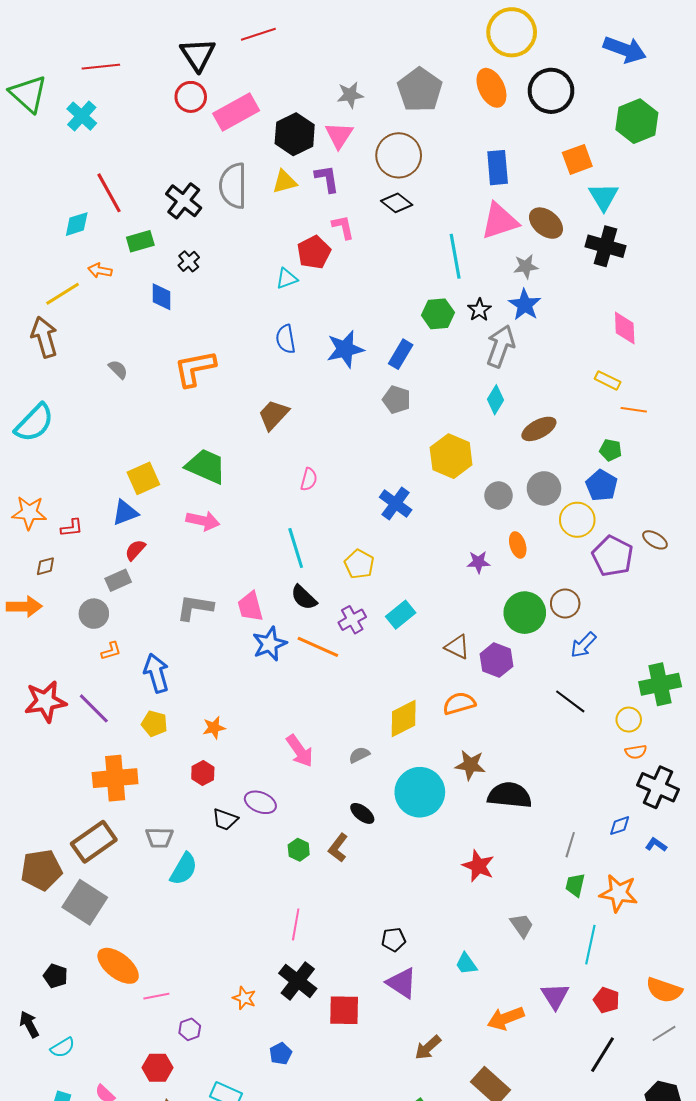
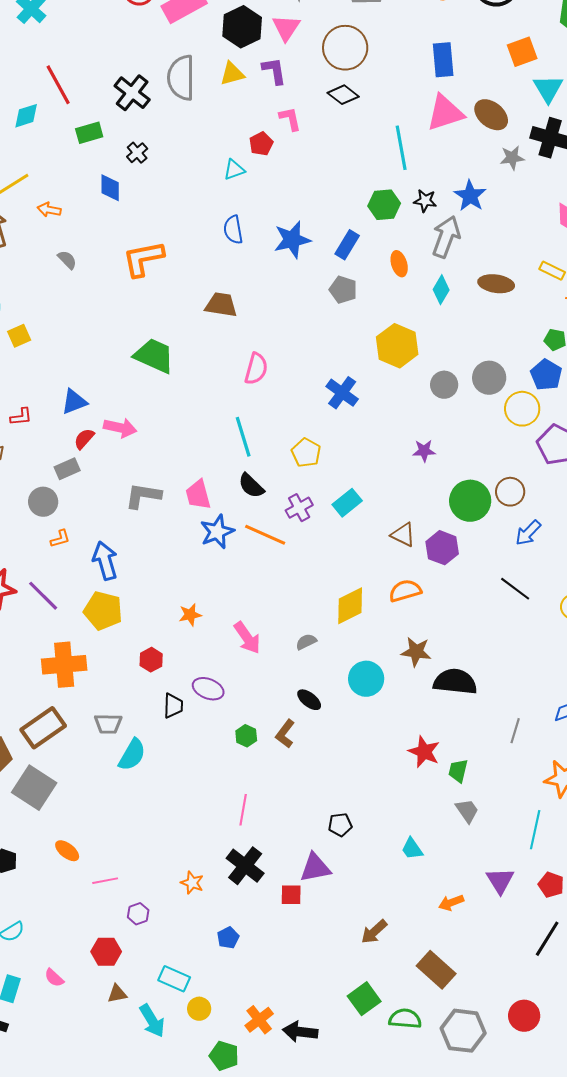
red pentagon: (314, 252) -> (261, 144), size x0.7
gray star: (526, 266) -> (512, 158), moved
orange arrow: (100, 270) -> (49, 210), moved
black star: (479, 310) -> (425, 201), turned -30
brown trapezoid: (273, 415) -> (221, 305), turned 56
brown ellipse: (539, 429) -> (496, 284), moved, turned 36
yellow square: (143, 478) -> (19, 336), moved, size x0.7
pink semicircle: (309, 479) -> (256, 369), size x1.4
pink arrow: (203, 521) -> (120, 428), moved
orange ellipse: (518, 545) -> (399, 264), moved
yellow pentagon: (154, 724) -> (103, 611), size x1.5
orange star: (214, 728) -> (190, 615), moved
cyan circle: (420, 792) -> (366, 679), size x0.7
black trapezoid: (225, 819) -> (173, 706), turned -108
green trapezoid: (575, 885) -> (458, 771), moved
orange ellipse: (118, 966) -> (67, 851), size x0.6
purple triangle: (402, 983) -> (315, 868), moved, turned -44
red square: (344, 1010) -> (291, 895), size x0.7
orange arrow: (506, 1018) -> (451, 903), size x0.7

